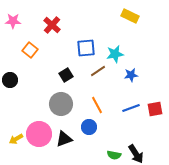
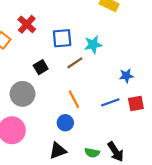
red cross: (52, 25) -> (27, 24), moved
blue star: (131, 75) -> (126, 76), moved
gray circle: (61, 104) -> (22, 94), moved
black triangle: (64, 139) -> (58, 151), moved

